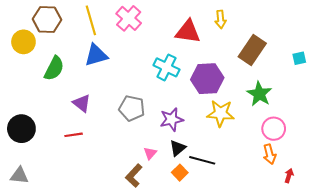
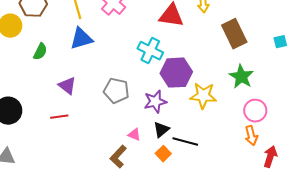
brown rectangle: (252, 50) -> (234, 34), turned -60
green semicircle: (54, 68) -> (40, 52), size x0.7
purple hexagon: (207, 79) -> (176, 73), moved
pink triangle: (150, 153) -> (134, 135), turned -48
red arrow: (289, 176) -> (270, 157), size x1.5

